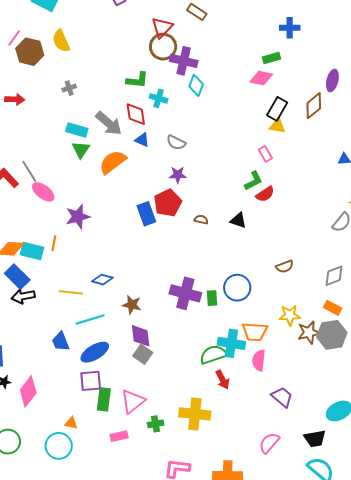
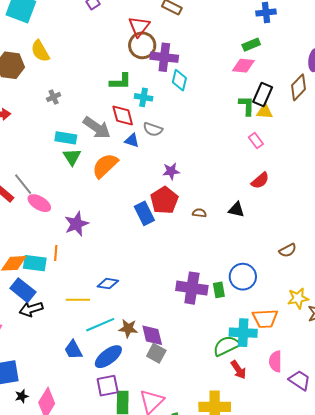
gray semicircle: (176, 142) -> (153, 129), moved
green L-shape: (253, 181) -> (247, 106), moved, turned -55
brown star: (132, 305) -> (128, 328), moved
pink semicircle: (259, 360) -> (275, 361), moved

